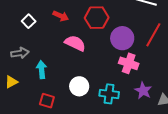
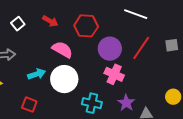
cyan arrow: (42, 70) -> (37, 74), moved, turned 72
white circle: (79, 86) -> (64, 79), moved, size x1.4

